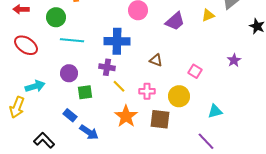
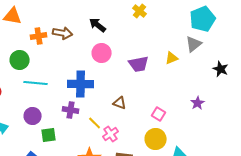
purple trapezoid: (175, 21) -> (139, 64), turned 30
yellow line: (119, 86) -> (95, 123), moved
pink cross: (147, 91) -> (111, 134), turned -35
yellow circle: (179, 96) -> (156, 139), moved

